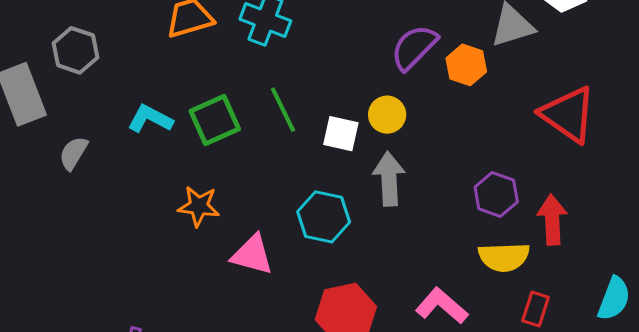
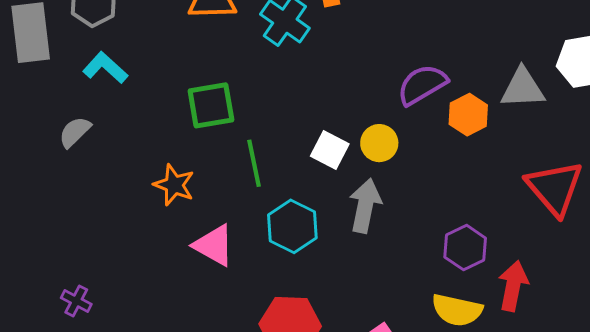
green line: (283, 110) -> (254, 163), moved
cyan L-shape: (150, 119) -> (105, 68), moved
gray semicircle: (73, 153) -> (75, 132), moved

